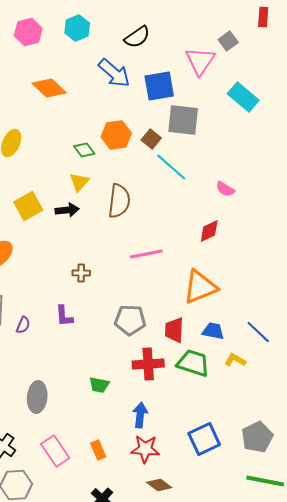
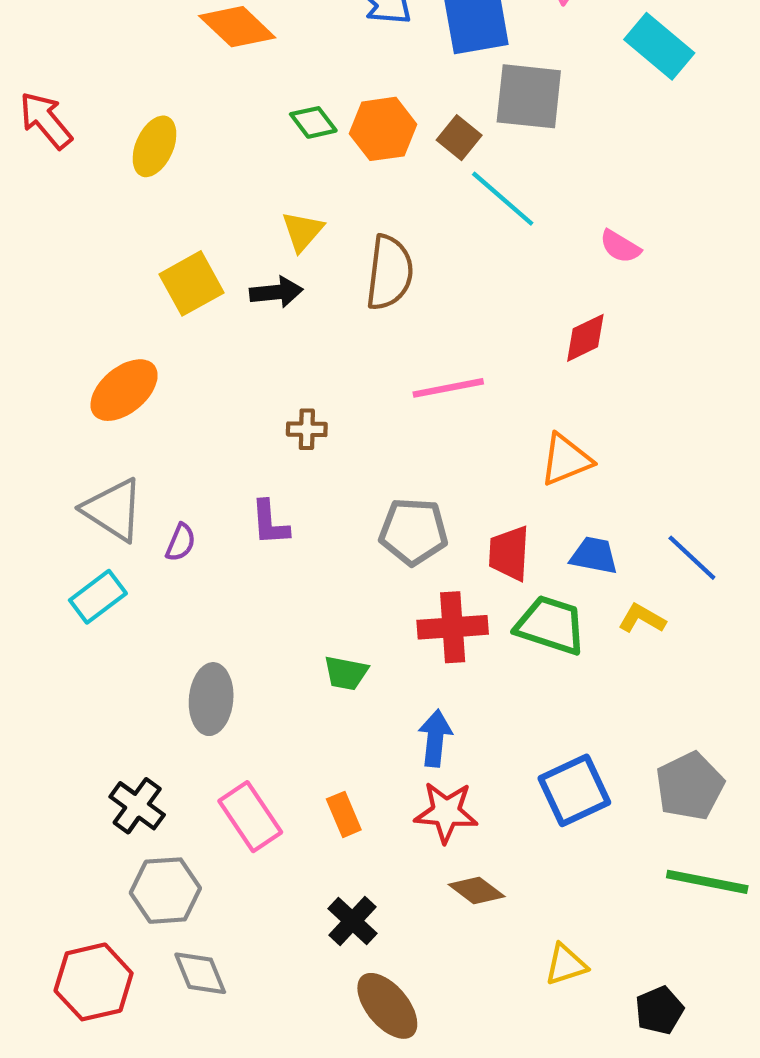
green diamond: (84, 150) -> (313, 122), moved
orange triangle: (200, 287) -> (566, 460), size x0.7

